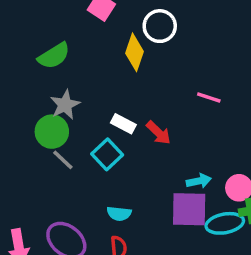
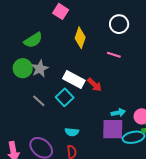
white circle: (160, 26) -> (119, 24), moved
pink line: (209, 98) -> (114, 55), moved
white rectangle: (123, 124) -> (74, 80), size x1.5
green circle: (52, 132) -> (23, 68), moved

